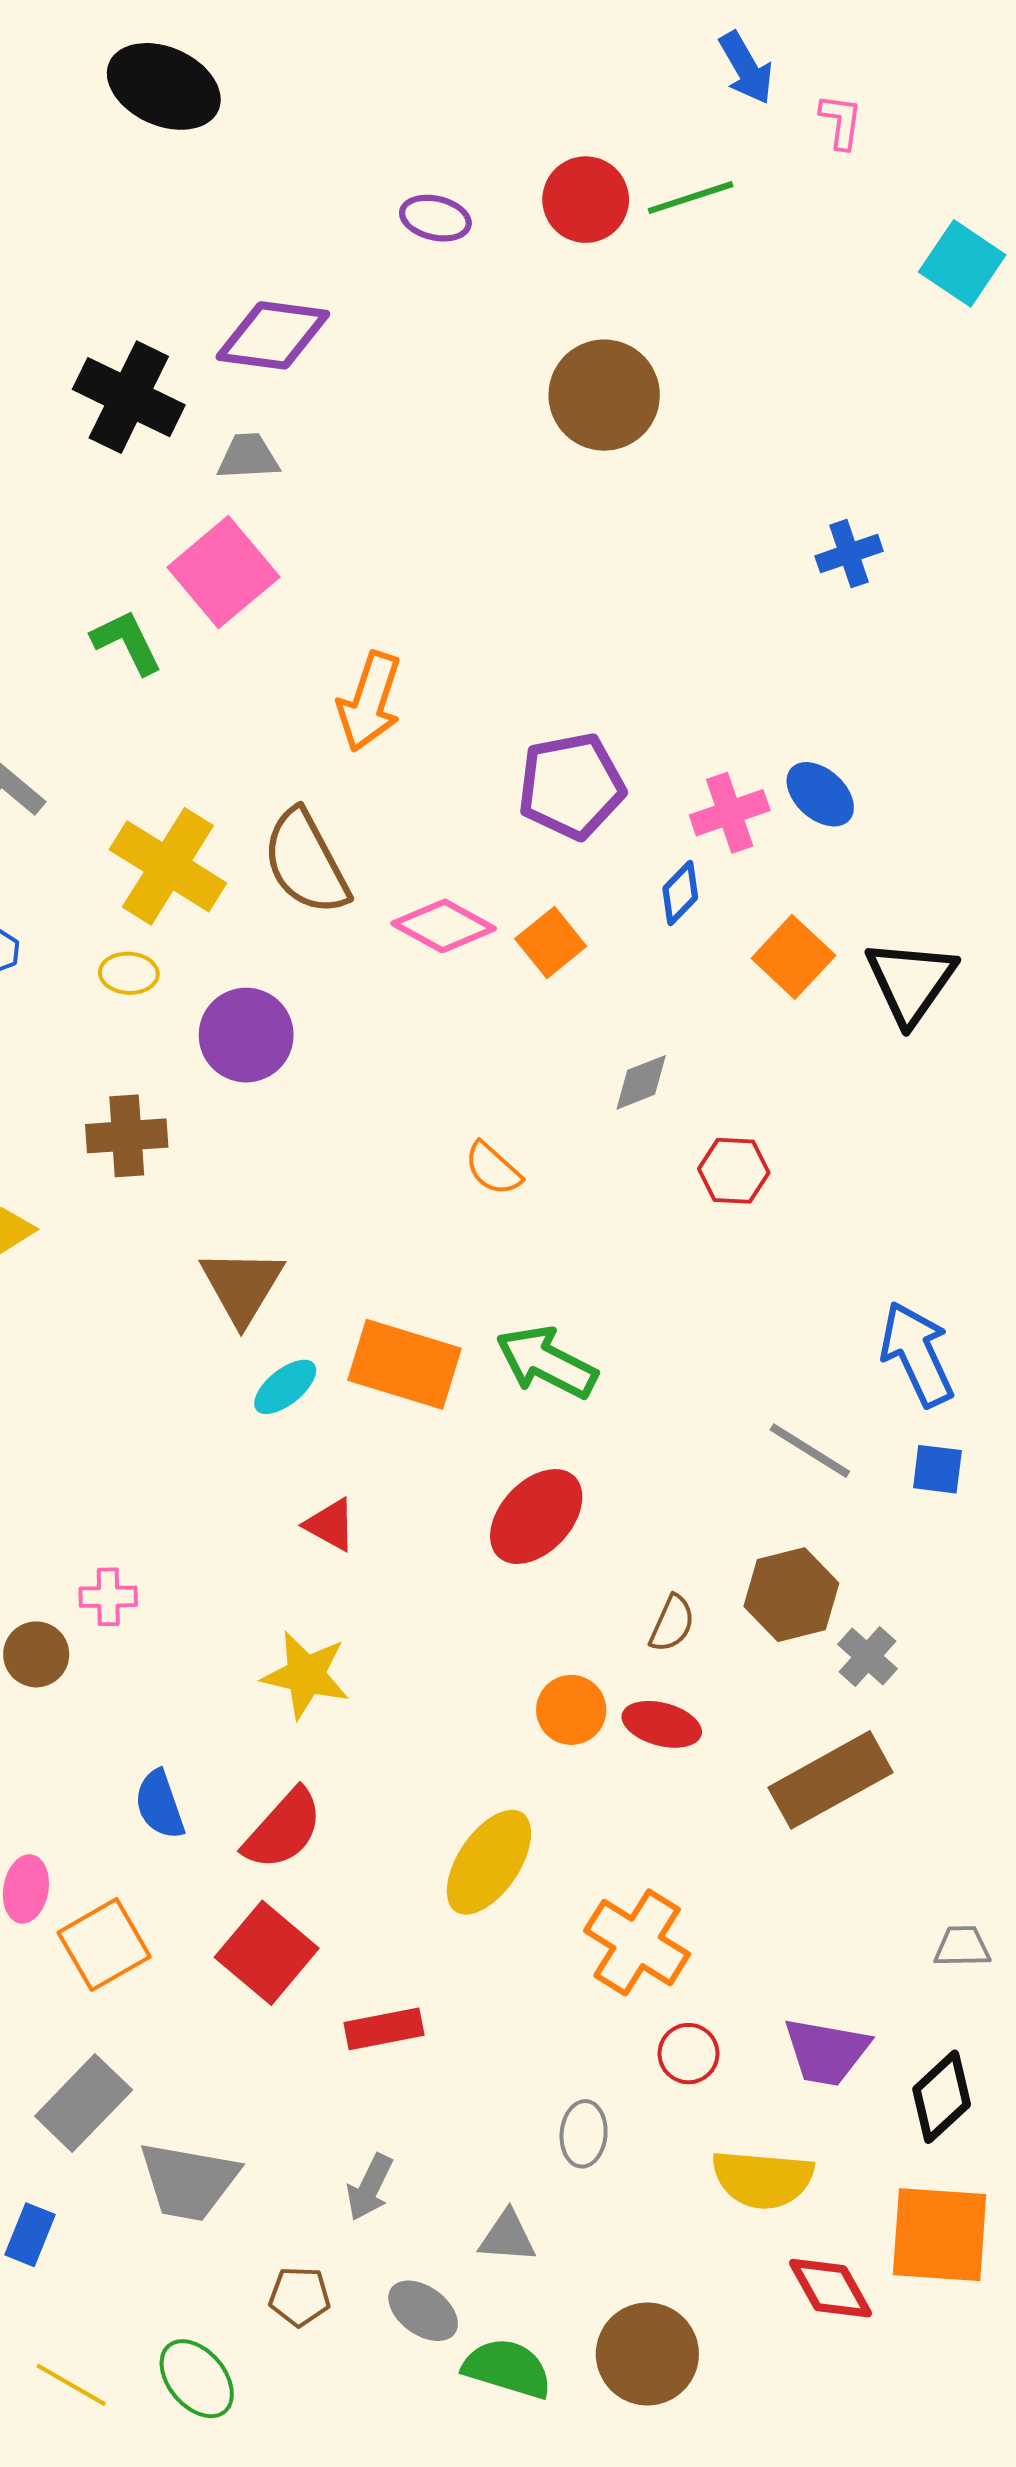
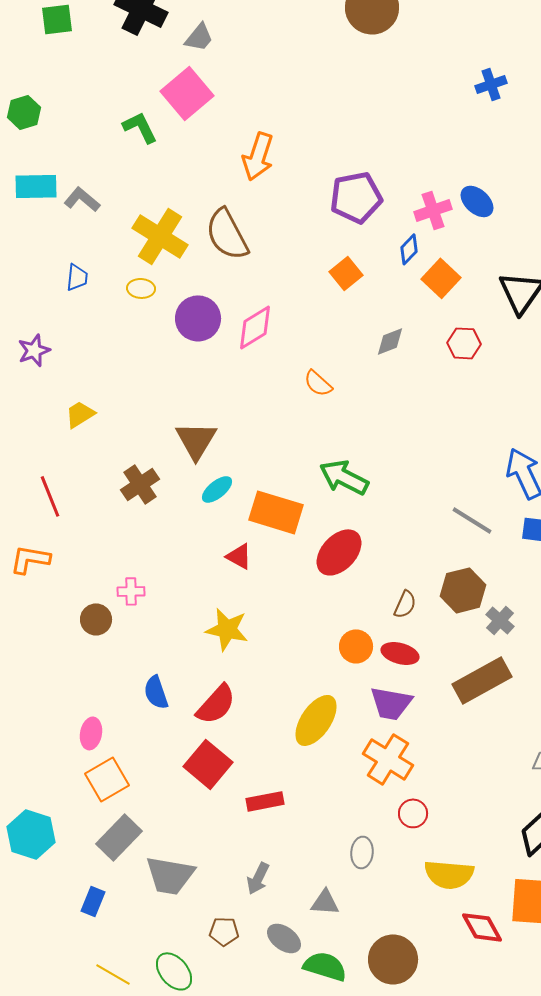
gray trapezoid: (248, 457) -> (199, 37), turned 132
pink diamond: (444, 926) -> (255, 327), moved, turned -60
orange square: (793, 957) -> (441, 278), moved
brown cross: (127, 1136) -> (140, 484), moved, turned -30
red hexagon: (734, 1171) -> (464, 343), moved
orange rectangle: (405, 1364) -> (276, 512), moved
orange square: (104, 1945) -> (107, 779), moved
purple trapezoid: (826, 2052) -> (391, 703), moved

